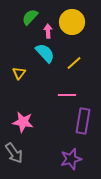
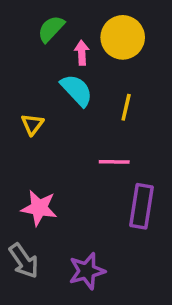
yellow line: (74, 63) -> (126, 107), turned -35
purple star: (71, 159) -> (87, 271), moved

